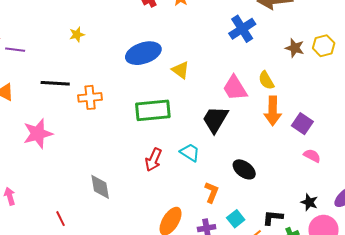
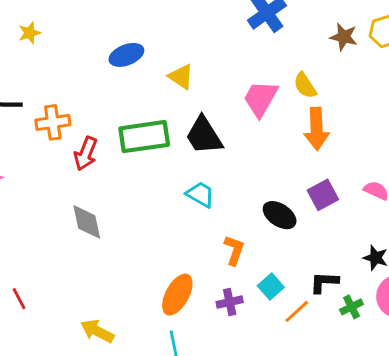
blue ellipse: (143, 53) -> (126, 55), size x0.7
pink trapezoid: (235, 88) -> (260, 99), turned 64
black trapezoid: (215, 119) -> (204, 136), moved, turned -60
purple square: (302, 124) -> (323, 195), moved, turned 30
red arrow: (153, 160) -> (86, 153), moved
gray diamond: (100, 187) -> (87, 222), moved

